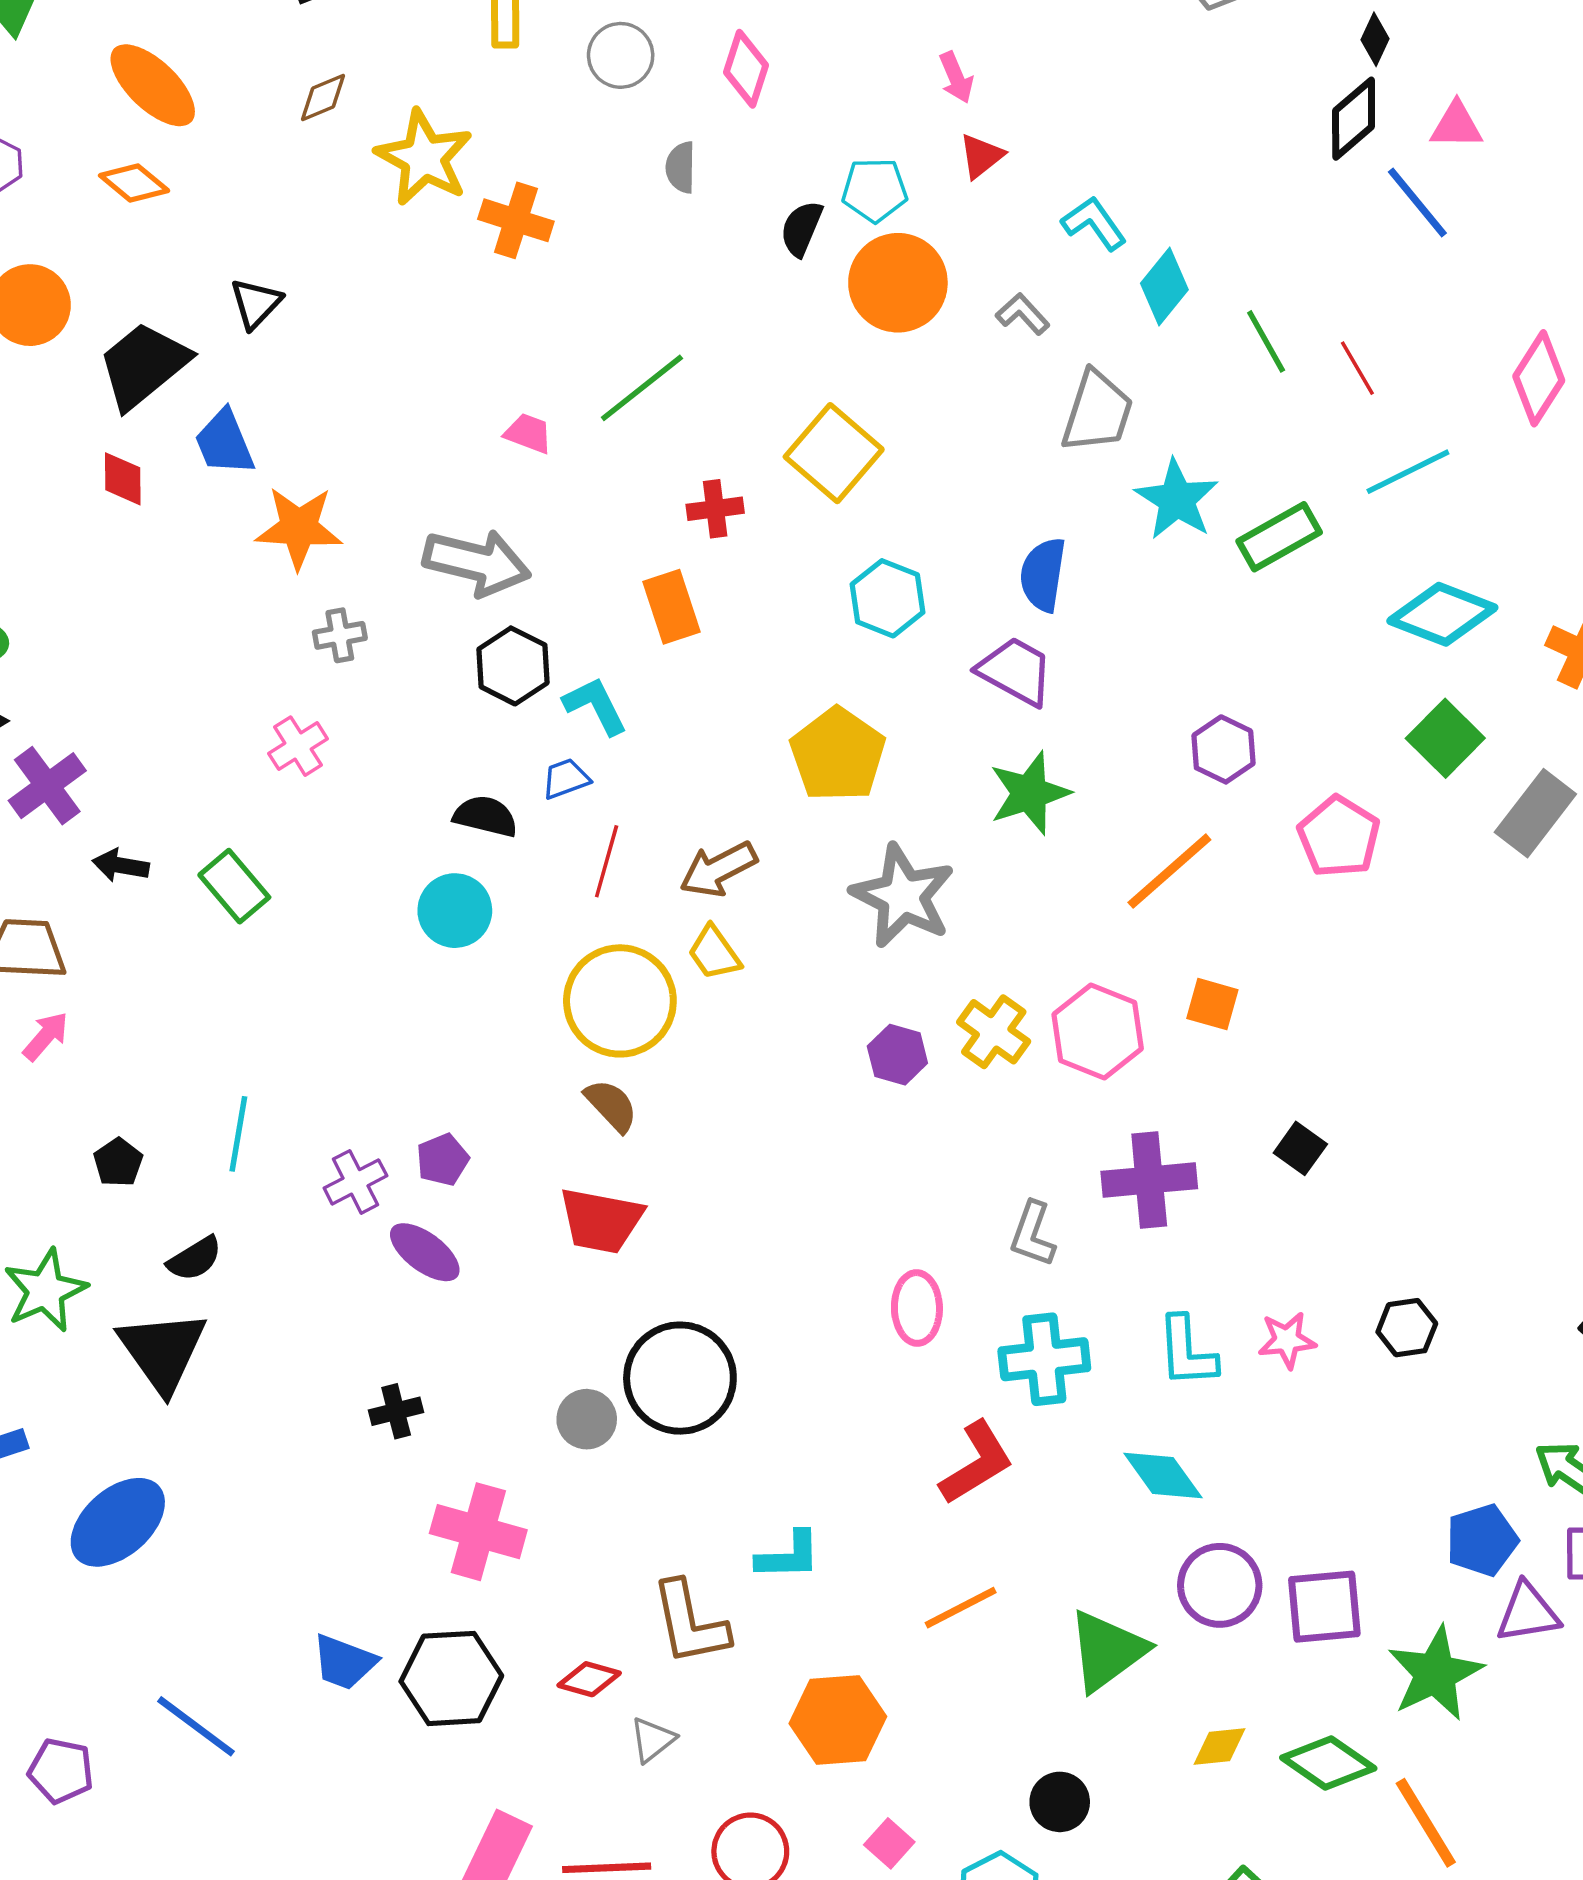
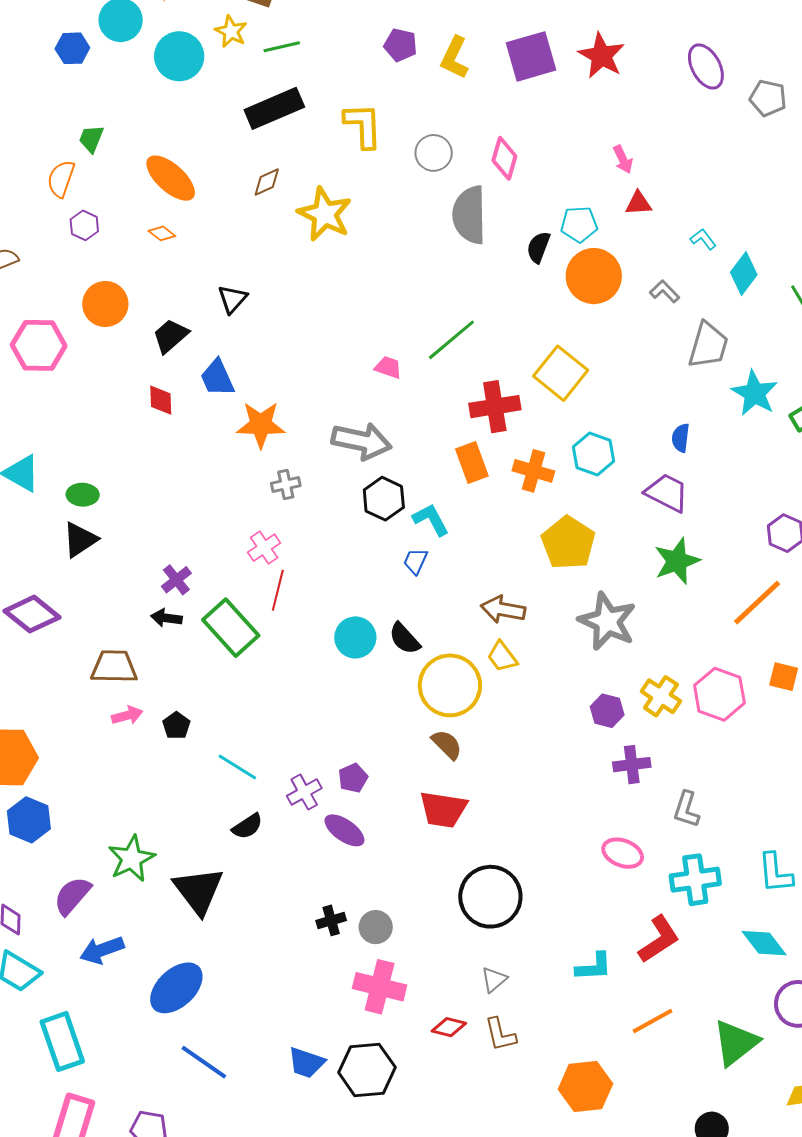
red triangle: (981, 156) -> (638, 203), turned 36
gray semicircle: (681, 167) -> (469, 215), size x2.0
orange diamond: (134, 183) -> (162, 233), size x0.7
orange cross: (516, 220) -> (533, 471), moved
cyan L-shape: (1094, 223) -> (703, 239), size x0.7
black trapezoid: (144, 365) -> (170, 336), size x0.7
red cross: (715, 509) -> (495, 407), size x1.6
blue semicircle: (1043, 575) -> (681, 438), size x0.7
blue trapezoid: (566, 779) -> (416, 561), turned -44
purple cross: (47, 786) -> (176, 580), moved, size x0.7
black semicircle: (486, 816) -> (405, 639), moved, turned -144
red line: (607, 861) -> (278, 590), moved
brown arrow: (718, 869) -> (503, 609), turned 39
green rectangle: (234, 886) -> (231, 628), size x1.4
pink arrow: (46, 1036) -> (127, 715), turned 36
cyan line: (238, 1134) -> (237, 767), turned -66
black pentagon: (118, 1162) -> (176, 726), moved
purple cross: (1149, 1180) -> (632, 765), moved, size x0.7
black semicircle: (195, 1259) -> (247, 826), moved
pink ellipse: (917, 1308) -> (623, 853), turned -66
gray circle: (587, 1419) -> (376, 927), moved
cyan L-shape: (789, 1556) -> (594, 967), moved
brown L-shape: (690, 1623) -> (500, 1034), size x0.7
red diamond: (589, 1679) -> (449, 1027), moved
blue line: (196, 1726) -> (204, 1062), moved
gray triangle: (653, 1740) -> (494, 980), moved

